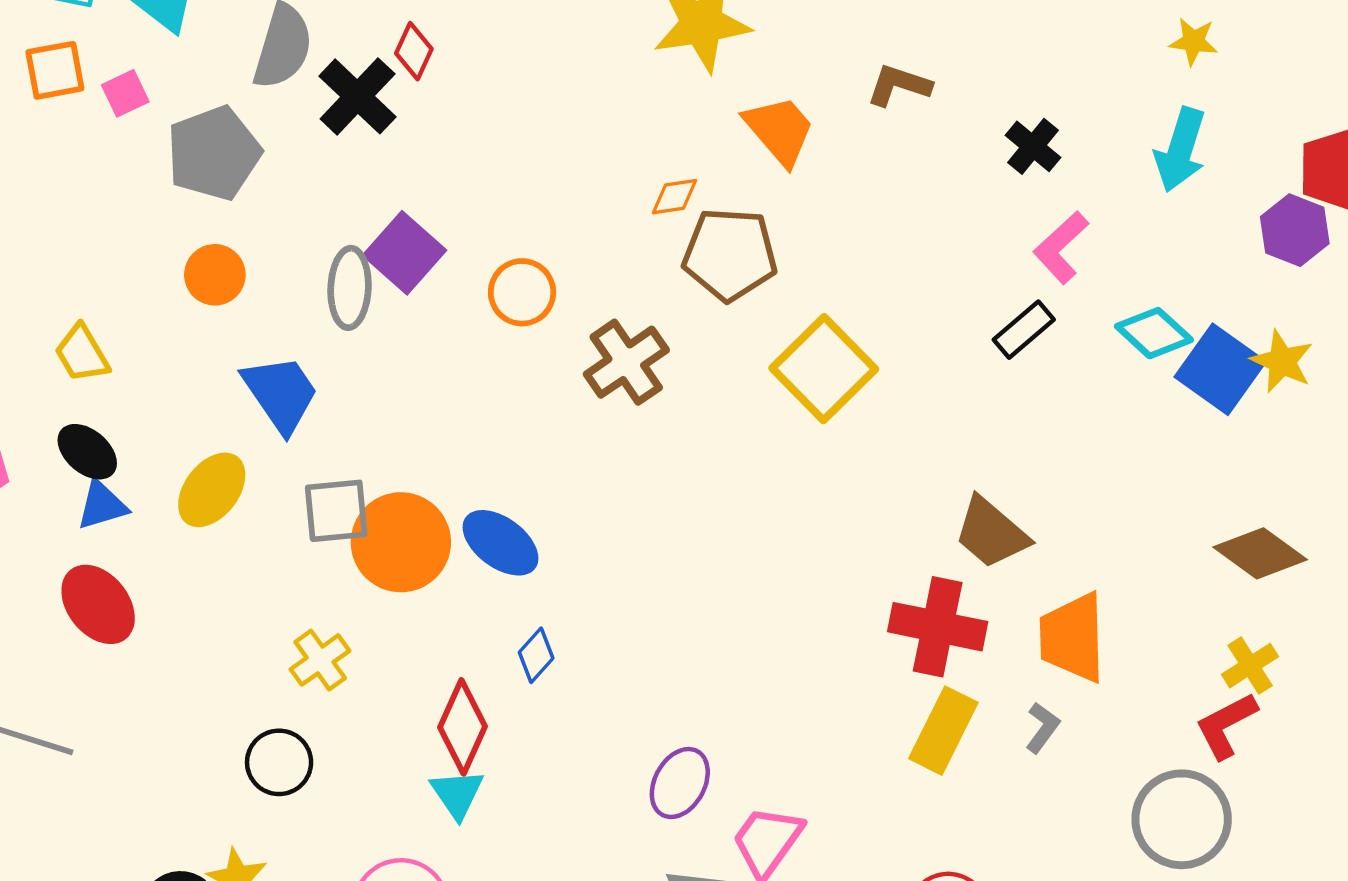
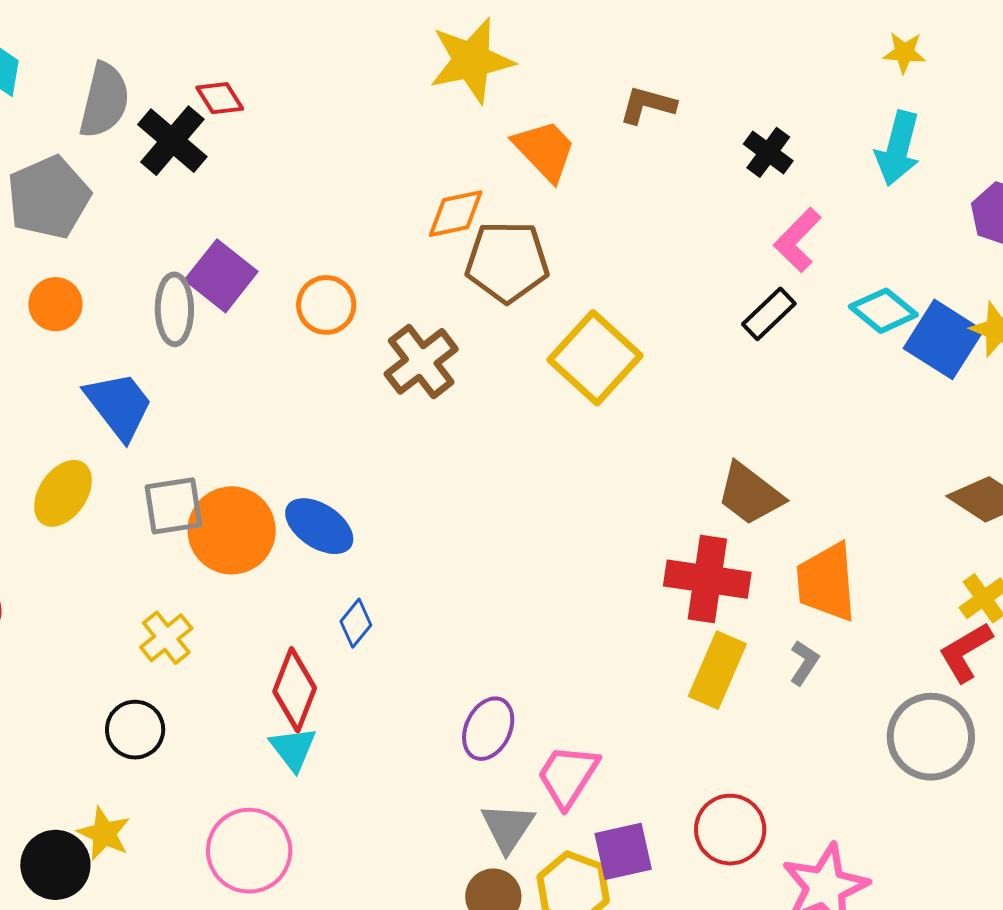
red diamond: (414, 51) -> (220, 98), turned -54
orange diamond: (674, 197) -> (456, 214), size x1.4

